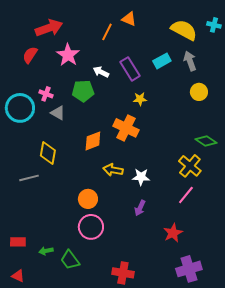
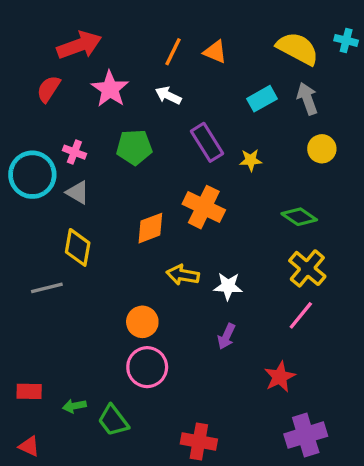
orange triangle: (129, 19) -> (215, 52), moved
purple rectangle: (130, 69) -> (207, 142), moved
white arrow: (101, 72) -> (168, 95), moved
yellow star: (140, 99) -> (251, 160), moved
gray triangle: (58, 113) -> (78, 192), moved
green diamond: (206, 141) -> (299, 217), moved

